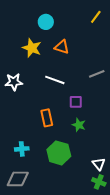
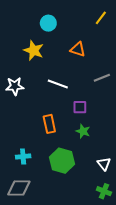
orange triangle: (62, 47) -> (78, 49), moved
white triangle: (99, 164) -> (104, 164), moved

